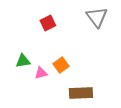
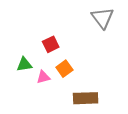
red square: (48, 23) -> (51, 44), moved

